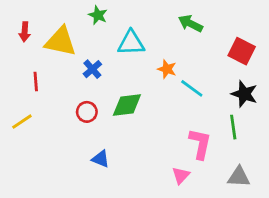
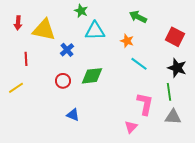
green star: (98, 15) -> (81, 11), moved
orange star: (167, 69) -> (127, 41), moved
gray triangle: (239, 177) -> (173, 117), moved

